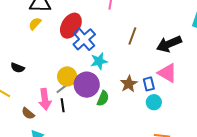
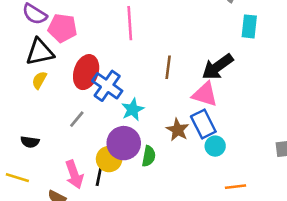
pink triangle: (167, 73) -> (205, 94), moved
yellow circle: (67, 76) -> (109, 159), moved
blue rectangle: (149, 84) -> (203, 124), size x1.5
gray line: (62, 88) -> (77, 119), moved
black line: (63, 105) -> (99, 177), turned 32

